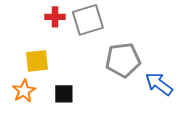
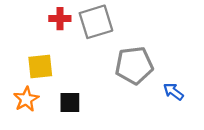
blue arrow: (159, 84) -> (173, 92), size x0.7

